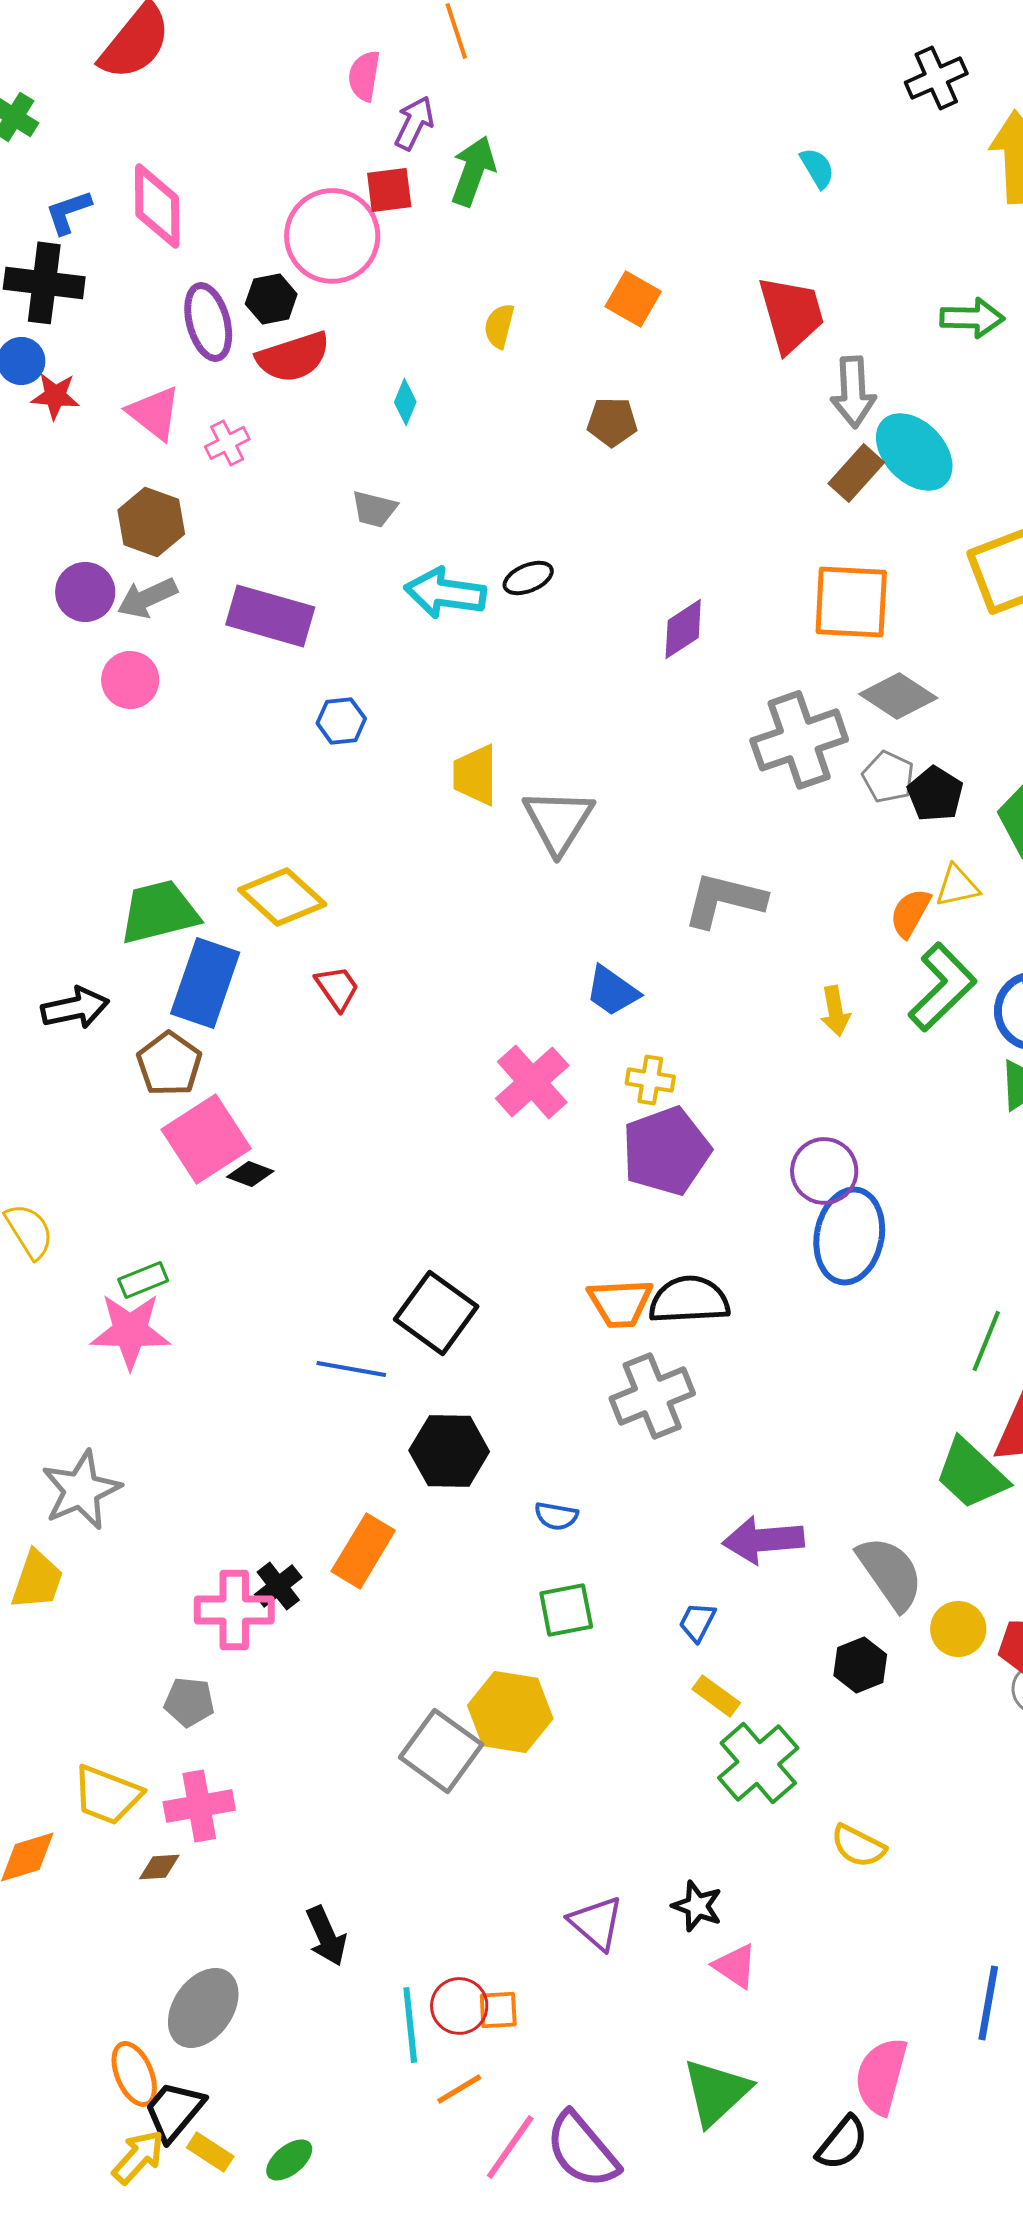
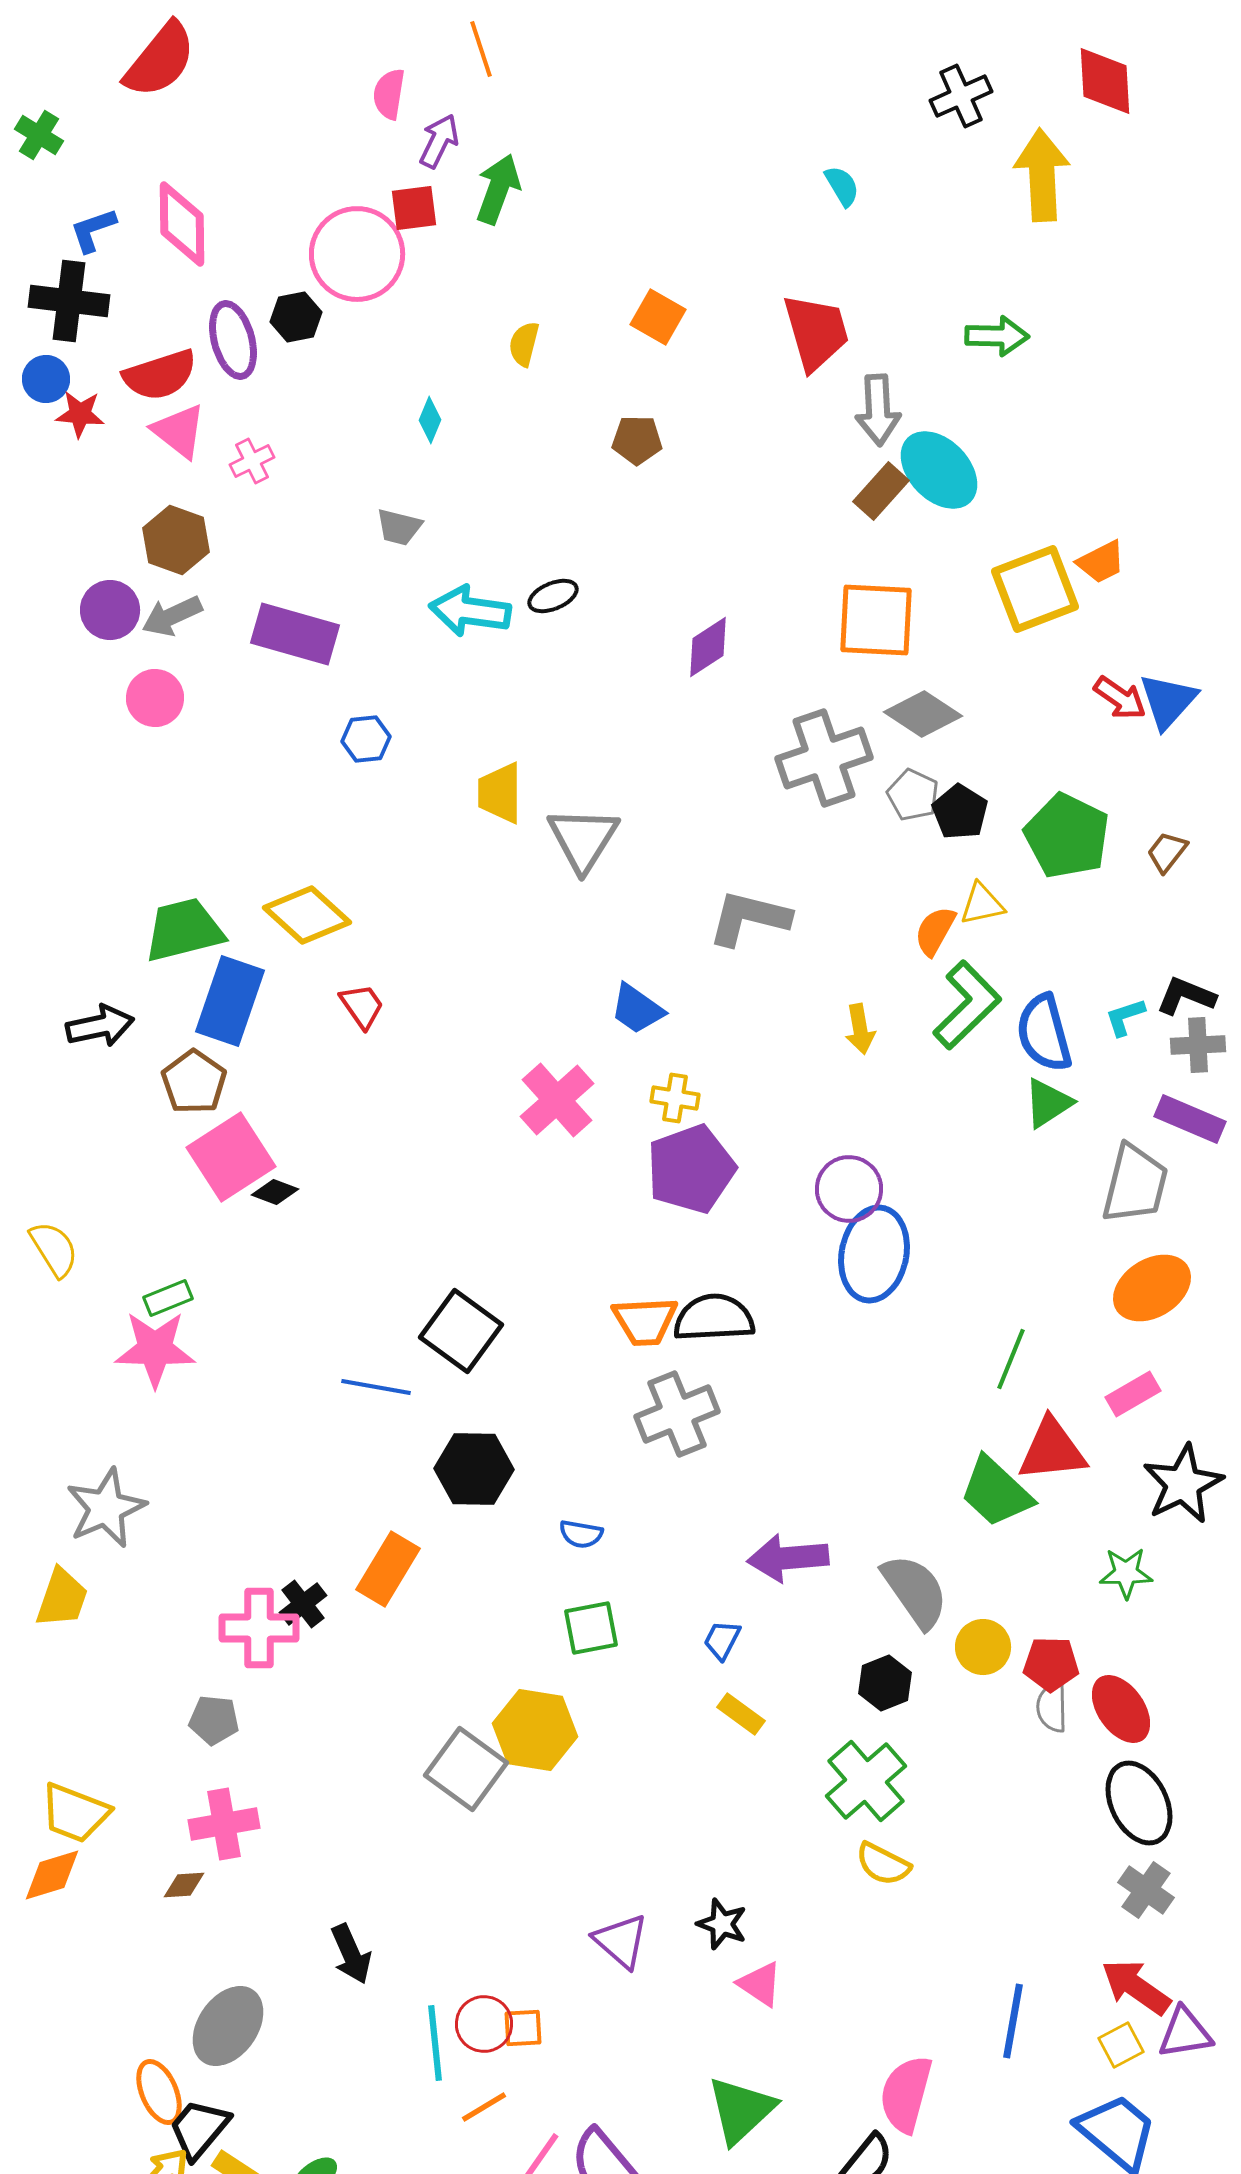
red semicircle: (293, 357) -> (160, 375), moved
green cross: (758, 1763) -> (866, 1781), moved
yellow trapezoid: (107, 1795) -> (75, 1813), moved

